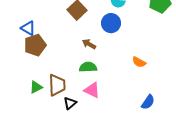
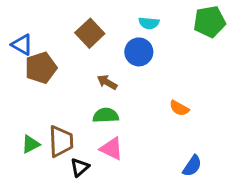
blue triangle: (28, 28) -> (22, 45), moved
brown pentagon: (35, 45) -> (41, 68), moved

